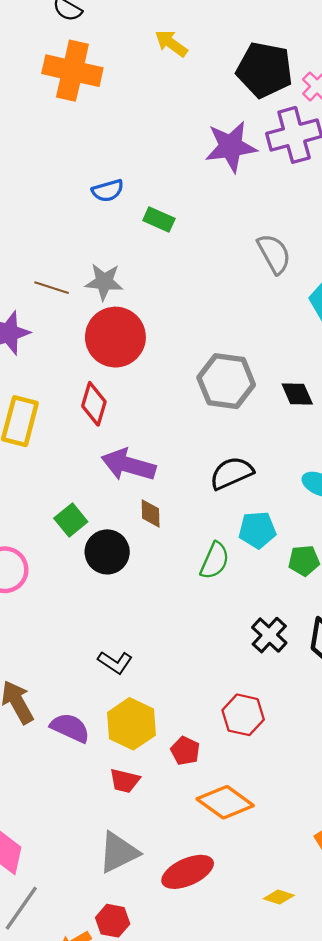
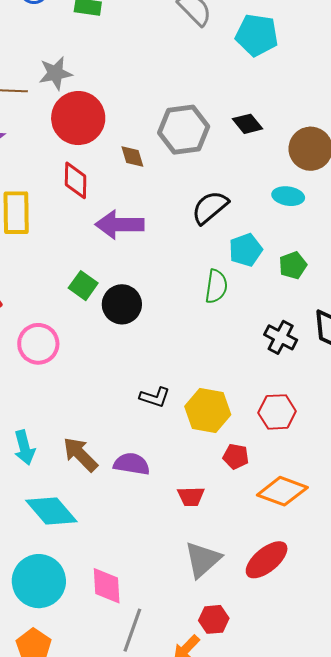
brown diamond: (151, 513) -> (132, 157), moved
yellow hexagon: (131, 724) -> (208, 411), moved

